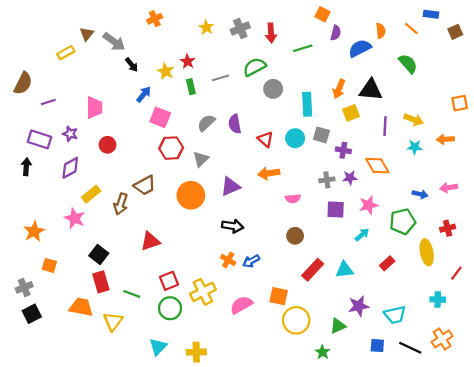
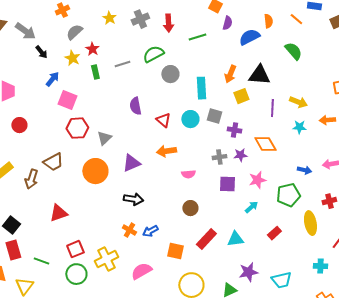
gray semicircle: (206, 123) -> (74, 32), moved
orange square: (279, 296) -> (175, 251), moved

